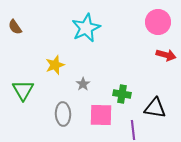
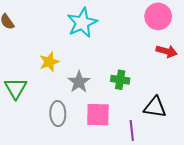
gray star: (83, 84) -> (79, 82), size x1.5
green cross: (122, 94) -> (120, 80), moved

